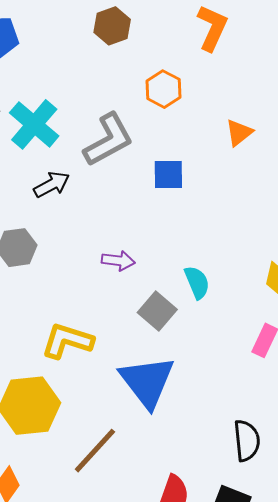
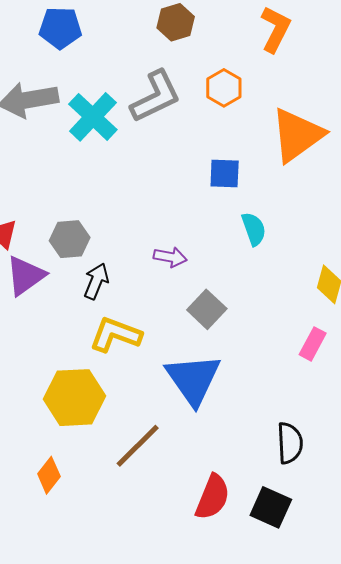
orange triangle: (239, 133) -> (297, 135), size x2.0
gray L-shape: (108, 140) -> (155, 97), moved
black arrow: (52, 185) -> (96, 281), moved, turned -42
cyan semicircle: (197, 282) -> (254, 229), moved

